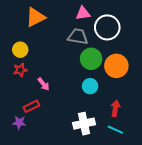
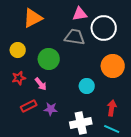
green circle: (91, 59) -> (49, 59), moved
red star: (20, 70) -> (19, 78), moved
purple star: (19, 123) -> (51, 109), moved

